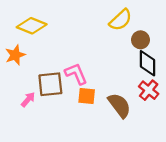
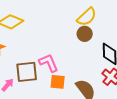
brown circle: (140, 40) -> (85, 34), moved

